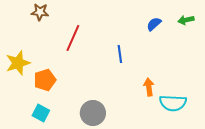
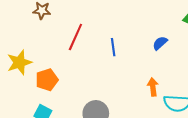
blue semicircle: (154, 24) -> (160, 43), moved
blue line: (120, 54) -> (113, 47), moved

